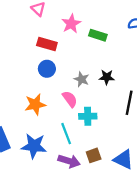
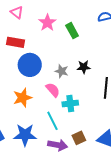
green rectangle: (98, 35) -> (72, 31), turned 49
red rectangle: (47, 44) -> (16, 42), moved
blue circle: (47, 69) -> (30, 65), size x1.5

